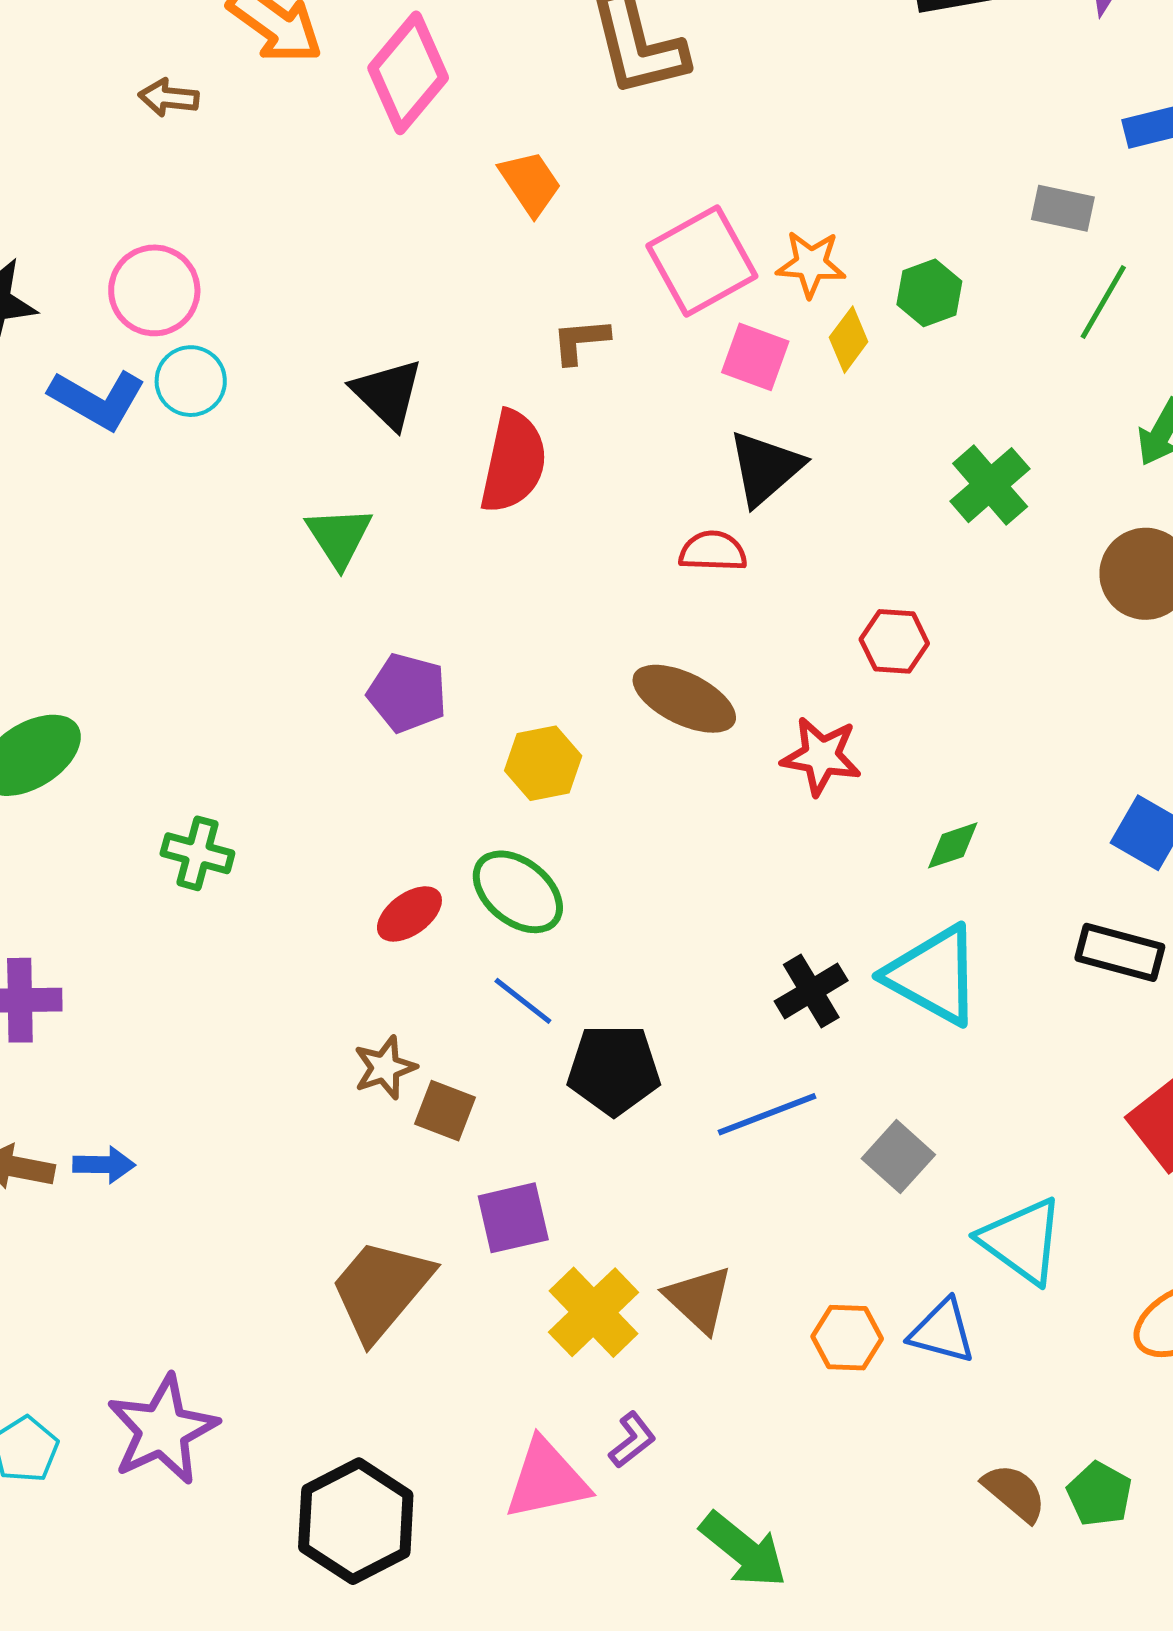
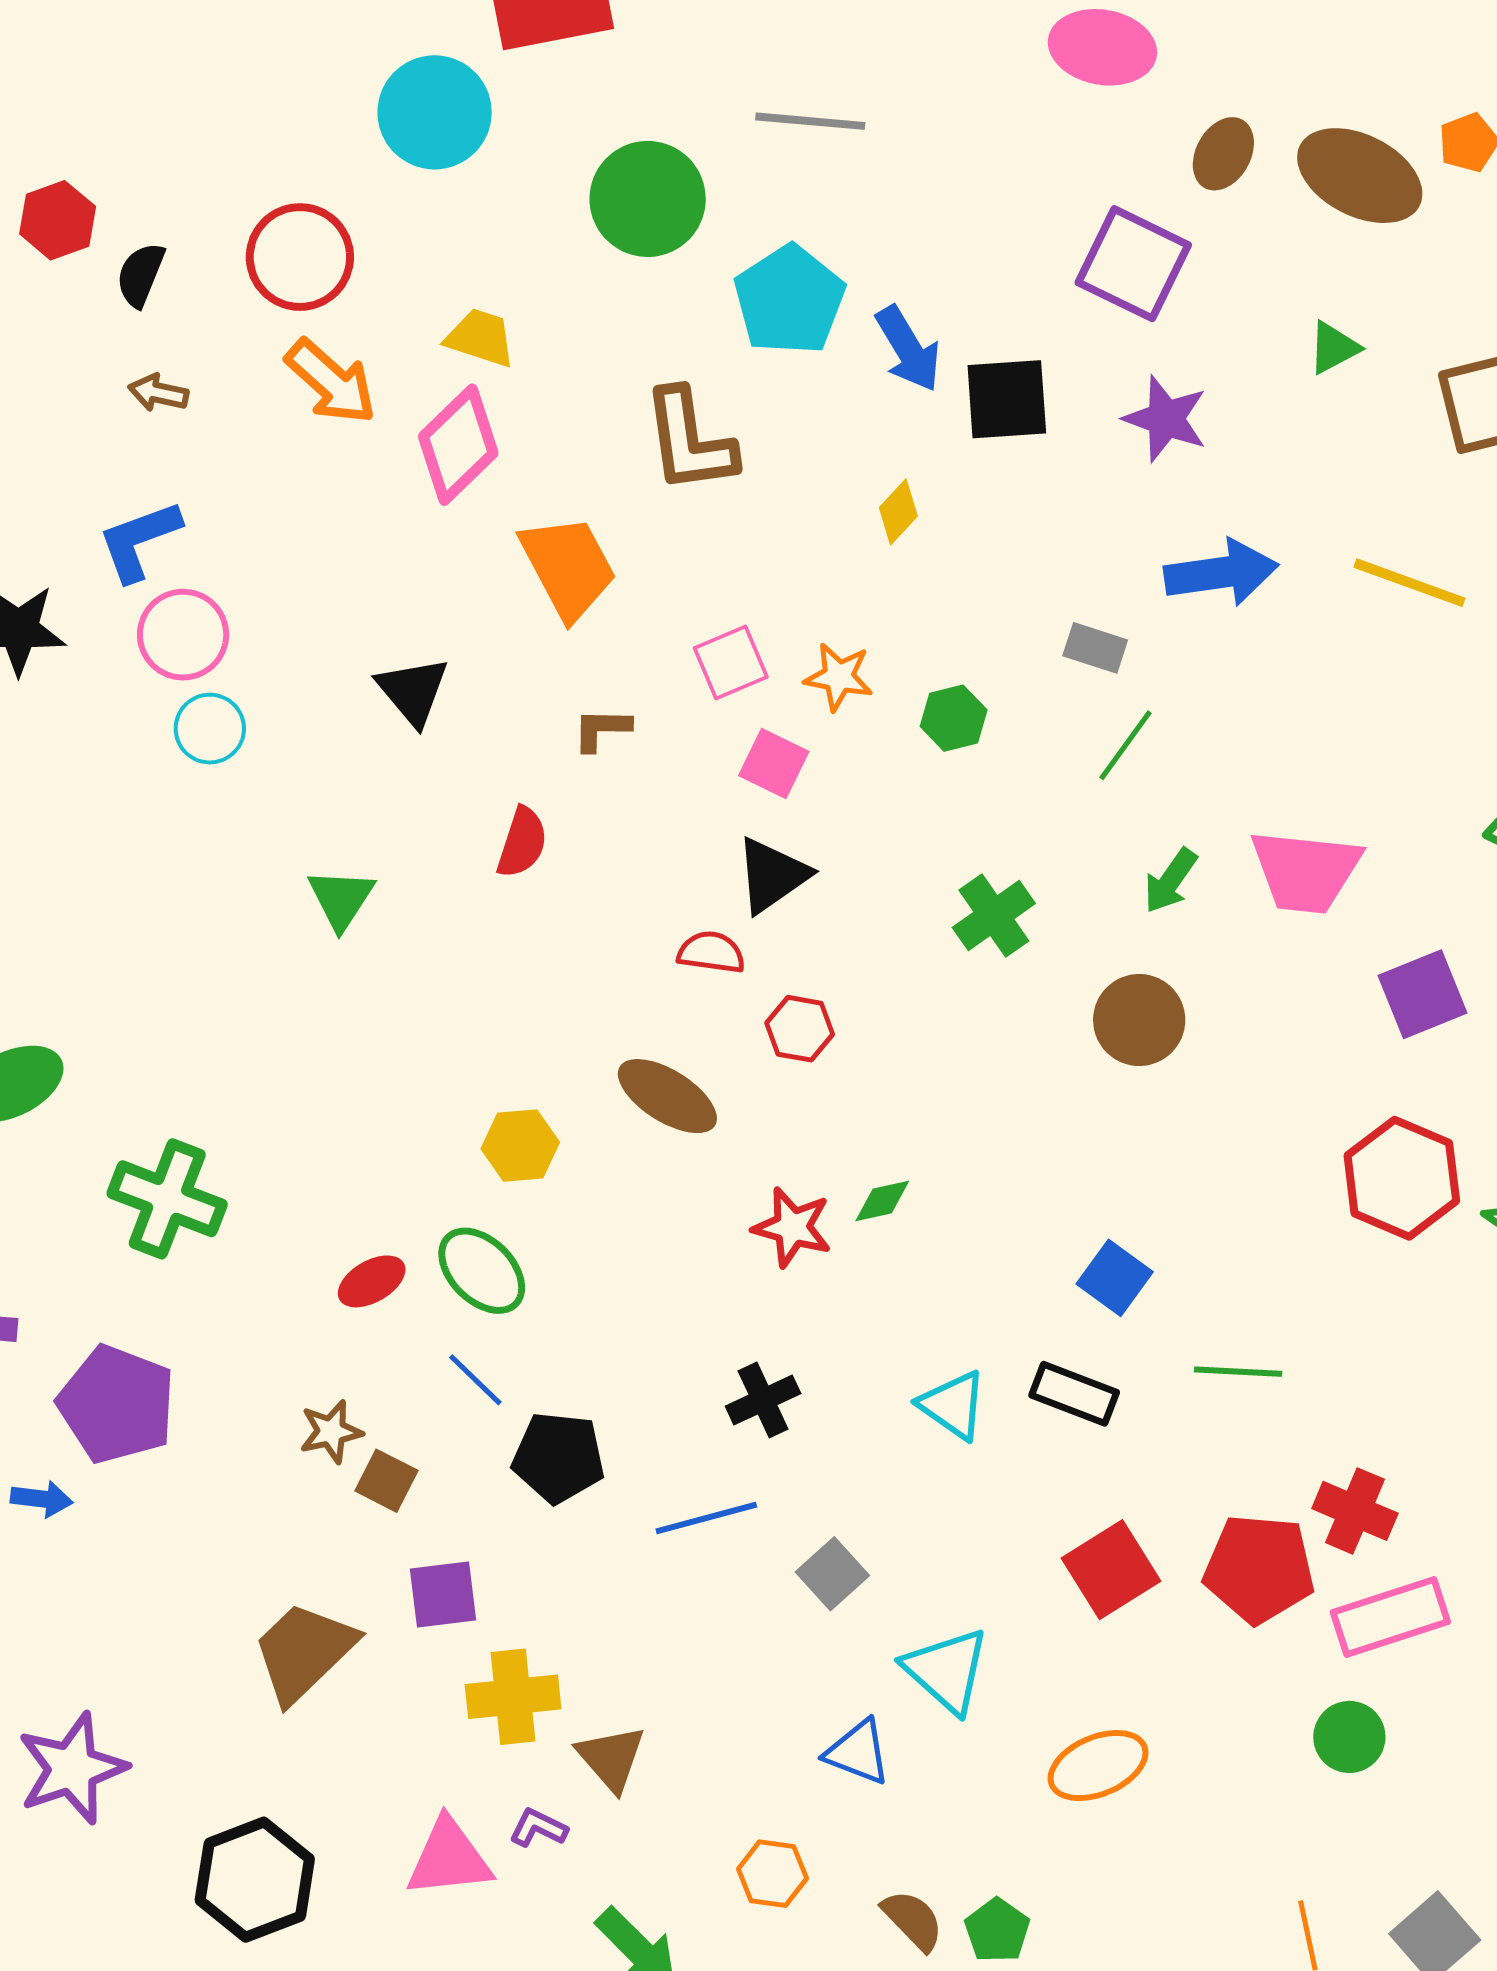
brown arrow: (169, 98) -> (158, 393), moved
orange trapezoid: (530, 183) -> (568, 567), size x1.6
pink square: (702, 261) -> (731, 663), size x0.7
yellow diamond: (849, 340) -> (898, 512), moved
black triangle: (388, 394) -> (413, 691), moved
blue L-shape: (97, 399) -> (139, 541), moved, turned 124
red semicircle: (513, 462) -> (522, 842), size x0.7
red hexagon: (894, 641) -> (800, 1029), moved
purple pentagon: (407, 693) -> (117, 1404), moved, size x1.5
red star: (821, 756) -> (792, 1227), moved
green diamond: (953, 845) -> (882, 1201), moved
green cross: (197, 853) -> (167, 1199), size x1.6
cyan triangle: (933, 975) -> (953, 1405), moved, size x0.7
brown triangle: (699, 1299) -> (611, 1758), moved
yellow cross: (594, 1312) -> (513, 1697), turned 32
orange hexagon: (847, 1338) -> (772, 1874), moved
purple L-shape: (632, 1440) -> (538, 1828), turned -122

